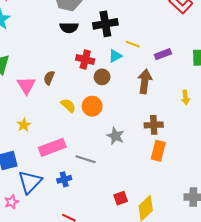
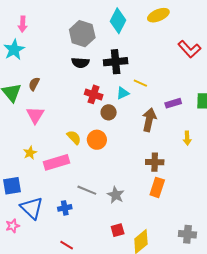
purple rectangle: (163, 54) -> (173, 103), moved
brown semicircle: (49, 78) -> (34, 84), moved
gray star: (115, 136) -> (116, 195), moved
pink rectangle: (52, 147) -> (56, 162), moved
blue triangle: (30, 182) -> (32, 208), turned -35

